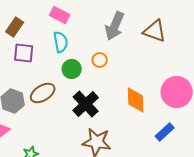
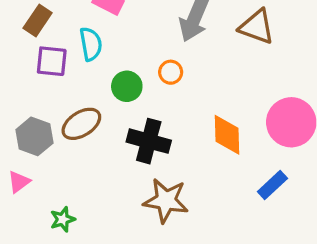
cyan semicircle: (61, 42) -> (91, 44), moved
black cross: (86, 104) -> (149, 141), turned -32

